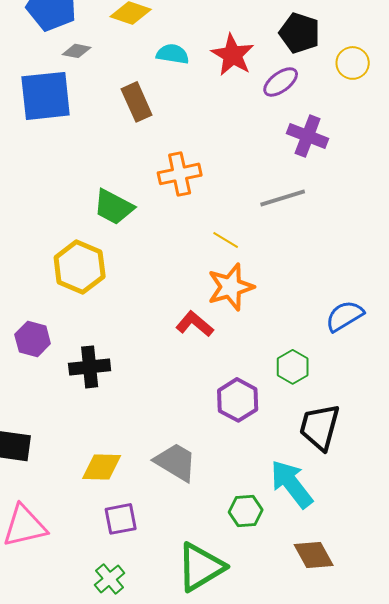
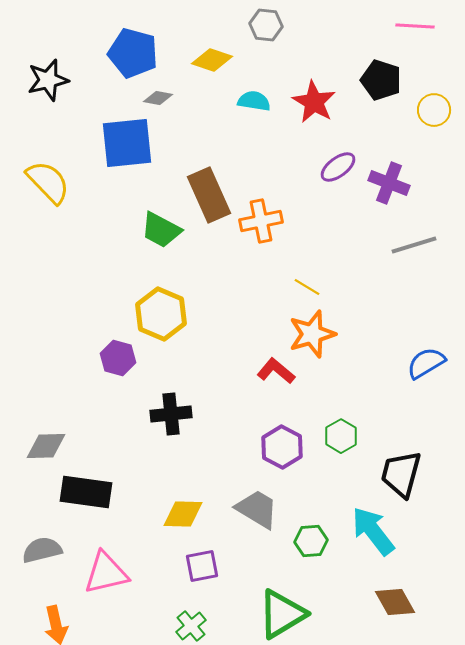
purple ellipse: (281, 82) -> (338, 167), moved
brown rectangle: (137, 102) -> (209, 195), moved, size x1.4
gray line: (283, 198) -> (414, 245), moved
green trapezoid: (114, 207) -> (161, 230), moved
purple hexagon: (33, 339) -> (118, 358), moved
green hexagon: (293, 367) -> (341, 436), moved
purple hexagon: (238, 400) -> (282, 447), moved
green hexagon: (246, 511) -> (311, 541), moved

